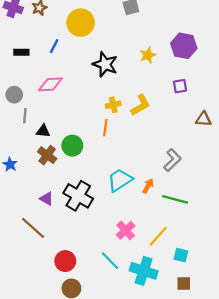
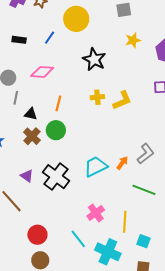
yellow star: (148, 55) -> (133, 40), moved
orange line: (105, 128) -> (58, 103), moved
orange arrow: (148, 186) -> (122, 163), moved
yellow line: (158, 236) -> (125, 222), turned -45

